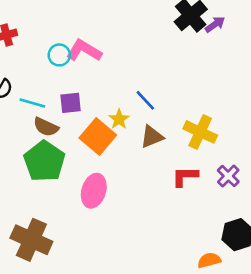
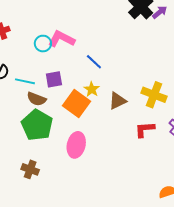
blue line: (145, 100) -> (94, 62), moved
brown cross: (31, 240) -> (30, 169), moved, size x0.6

